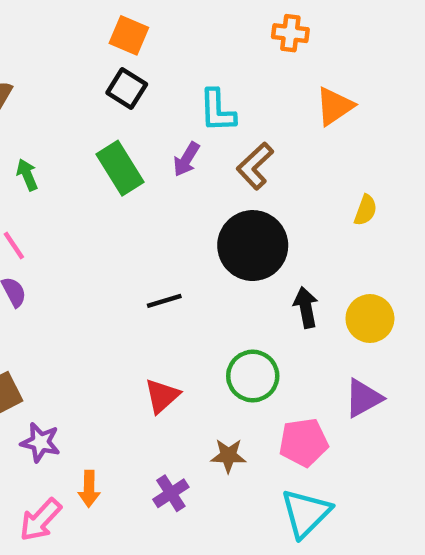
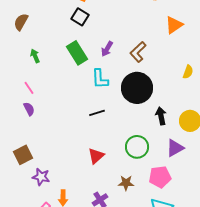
cyan L-shape: (217, 111) -> (100, 79), moved
purple triangle: (363, 398) -> (175, 148), moved

